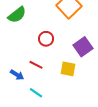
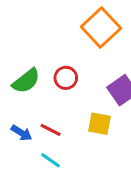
green semicircle: (17, 15) -> (26, 81), moved
red line: (36, 65) -> (51, 130), moved

